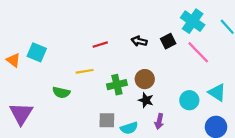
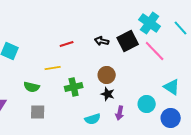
black square: (168, 41) -> (128, 41), size x1.5
green cross: (117, 85) -> (74, 87), moved
cyan circle: (189, 100) -> (147, 104), moved
gray square: (107, 120) -> (38, 112), moved

